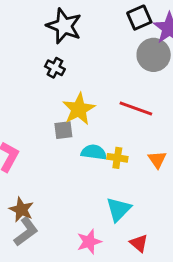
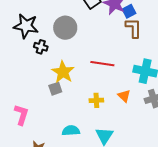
black star: (64, 26) -> (26, 26), moved
gray circle: (154, 55) -> (65, 28), moved
cyan semicircle: (94, 152) -> (71, 131), moved

